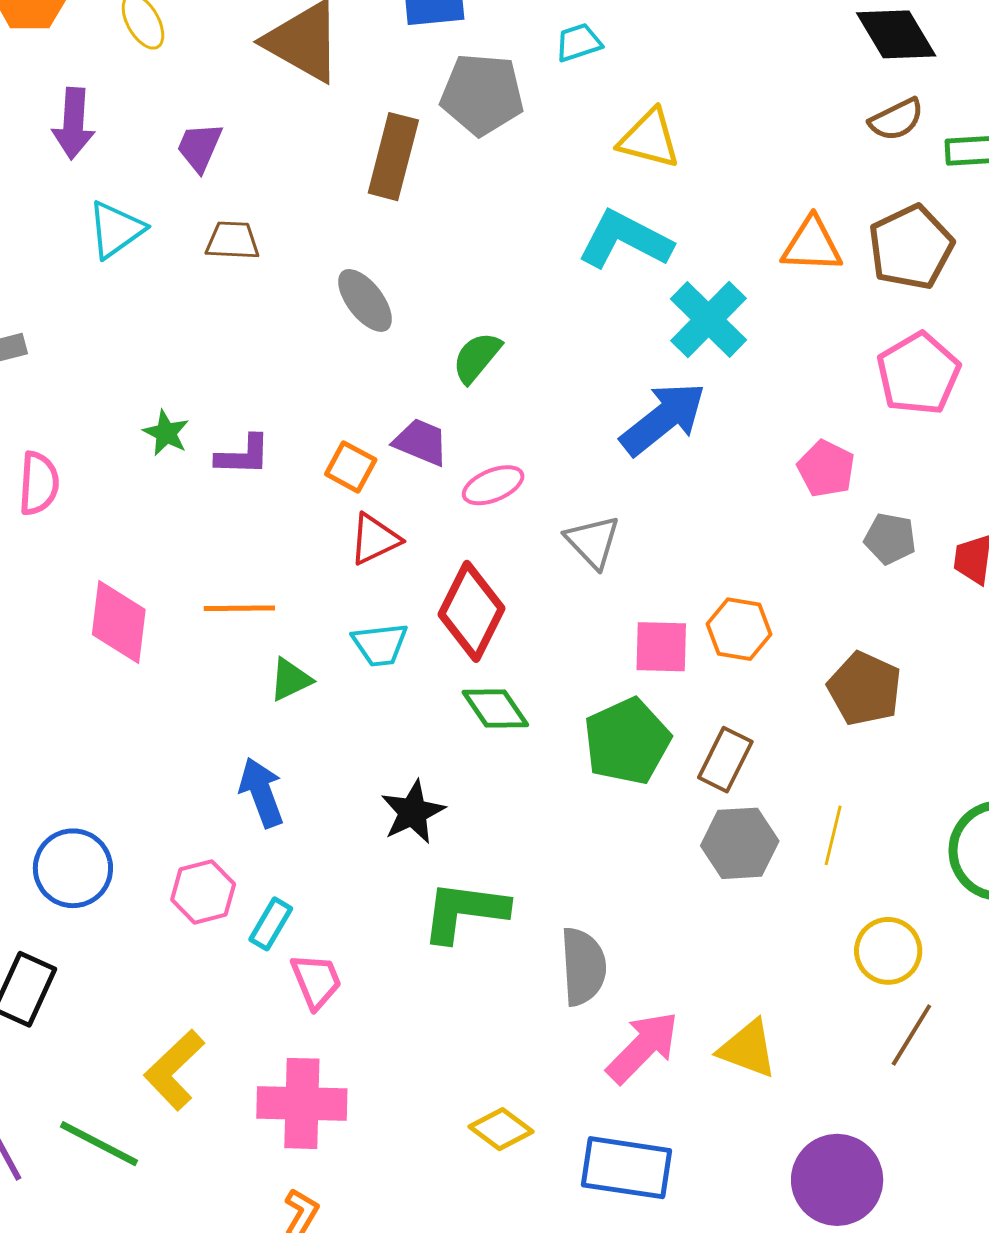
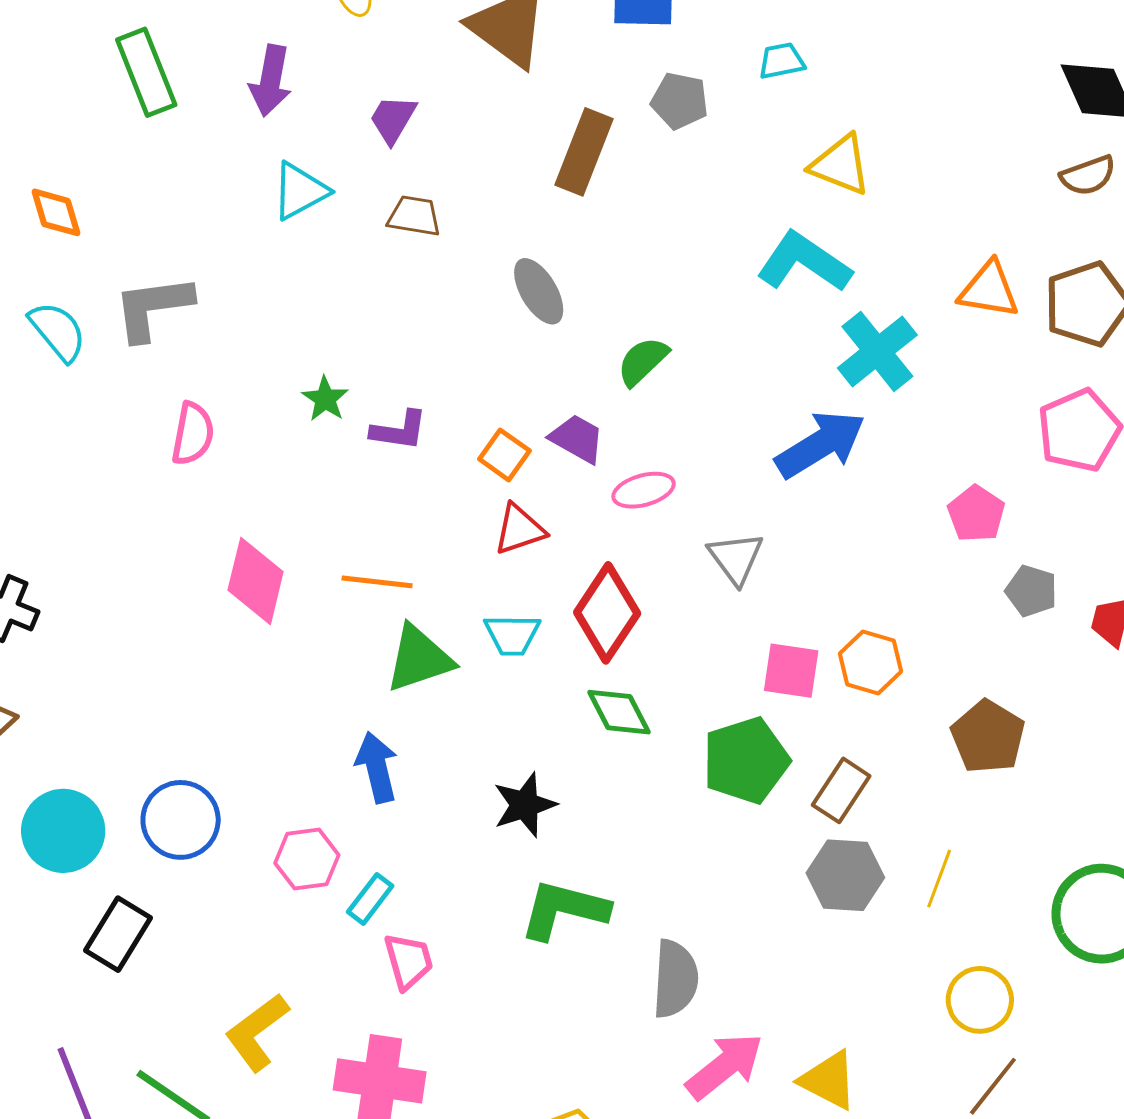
gray pentagon: (482, 94) -> (680, 101), size x0.7
green triangle: (290, 680) -> (419, 659), size x1.6

